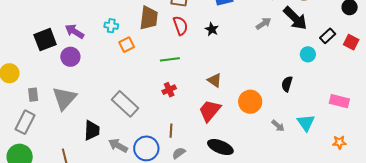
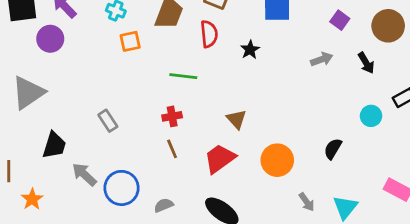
black arrow: (295, 18) -> (366, 63), size x0.6
gray rectangle: (125, 104) -> (108, 121), size x0.6
brown line: (171, 131) -> (172, 149), moved, turned -40

